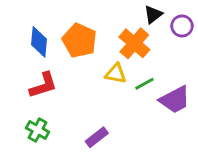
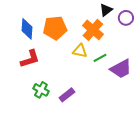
orange pentagon: (79, 40) -> (55, 28), turned -30
green cross: (38, 130) -> (41, 90), moved

